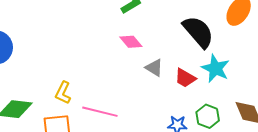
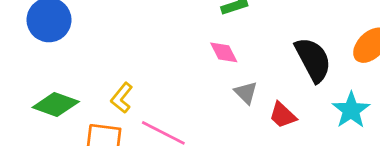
cyan star: (216, 68) -> (351, 110), moved

